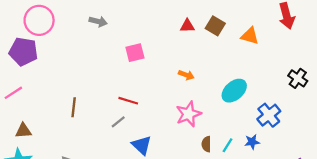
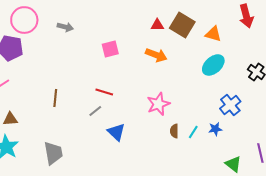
gray arrow: (98, 21) -> (65, 27), moved
brown square: (215, 26) -> (182, 25), size x1.4
orange arrow: (186, 75) -> (156, 55), moved, size x1.5
cyan ellipse: (234, 91) -> (213, 65), moved

